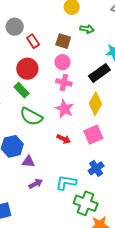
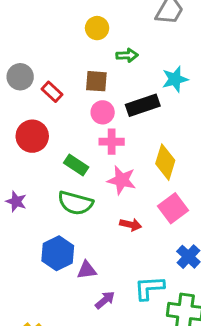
red circle: (27, 69) -> (32, 136), moved
black rectangle: (99, 73) -> (143, 105), moved, turned 30
green rectangle: (22, 90) -> (76, 165), moved

